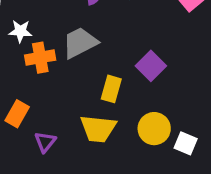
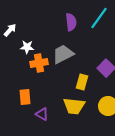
orange rectangle: (17, 114) -> (25, 97), turned -35
purple triangle: (45, 142) -> (42, 114), turned -40

